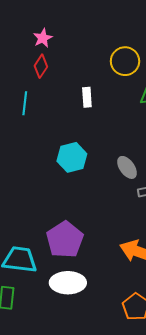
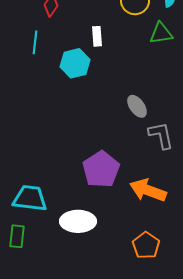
cyan hexagon: (72, 157) -> (75, 63), moved
purple pentagon: (65, 240) -> (101, 169), moved

